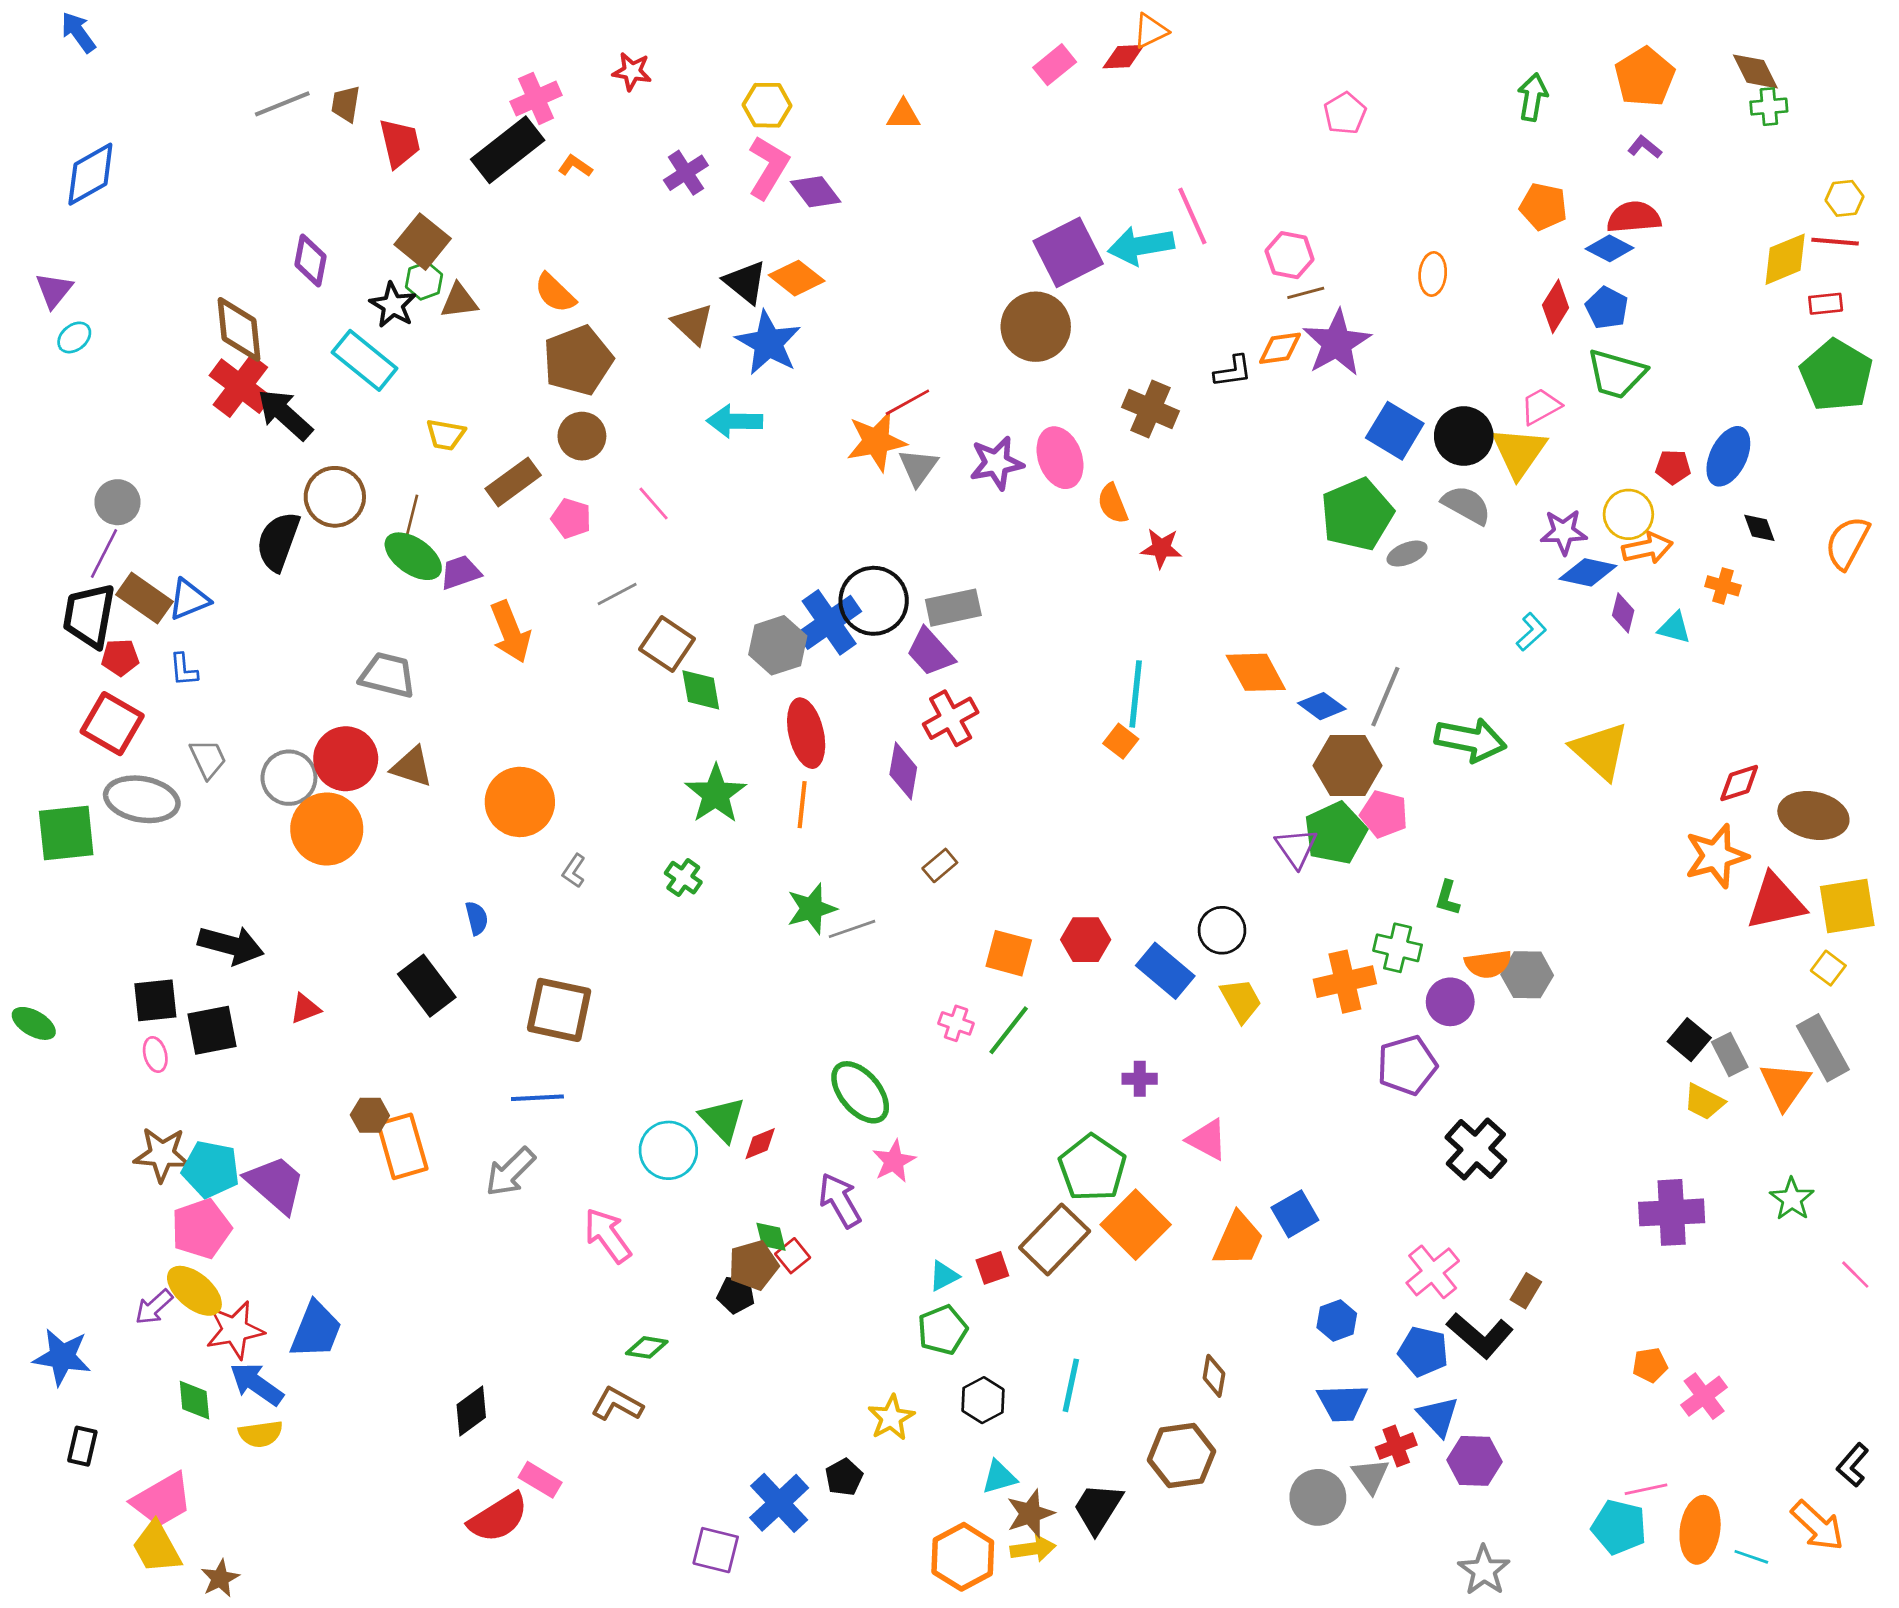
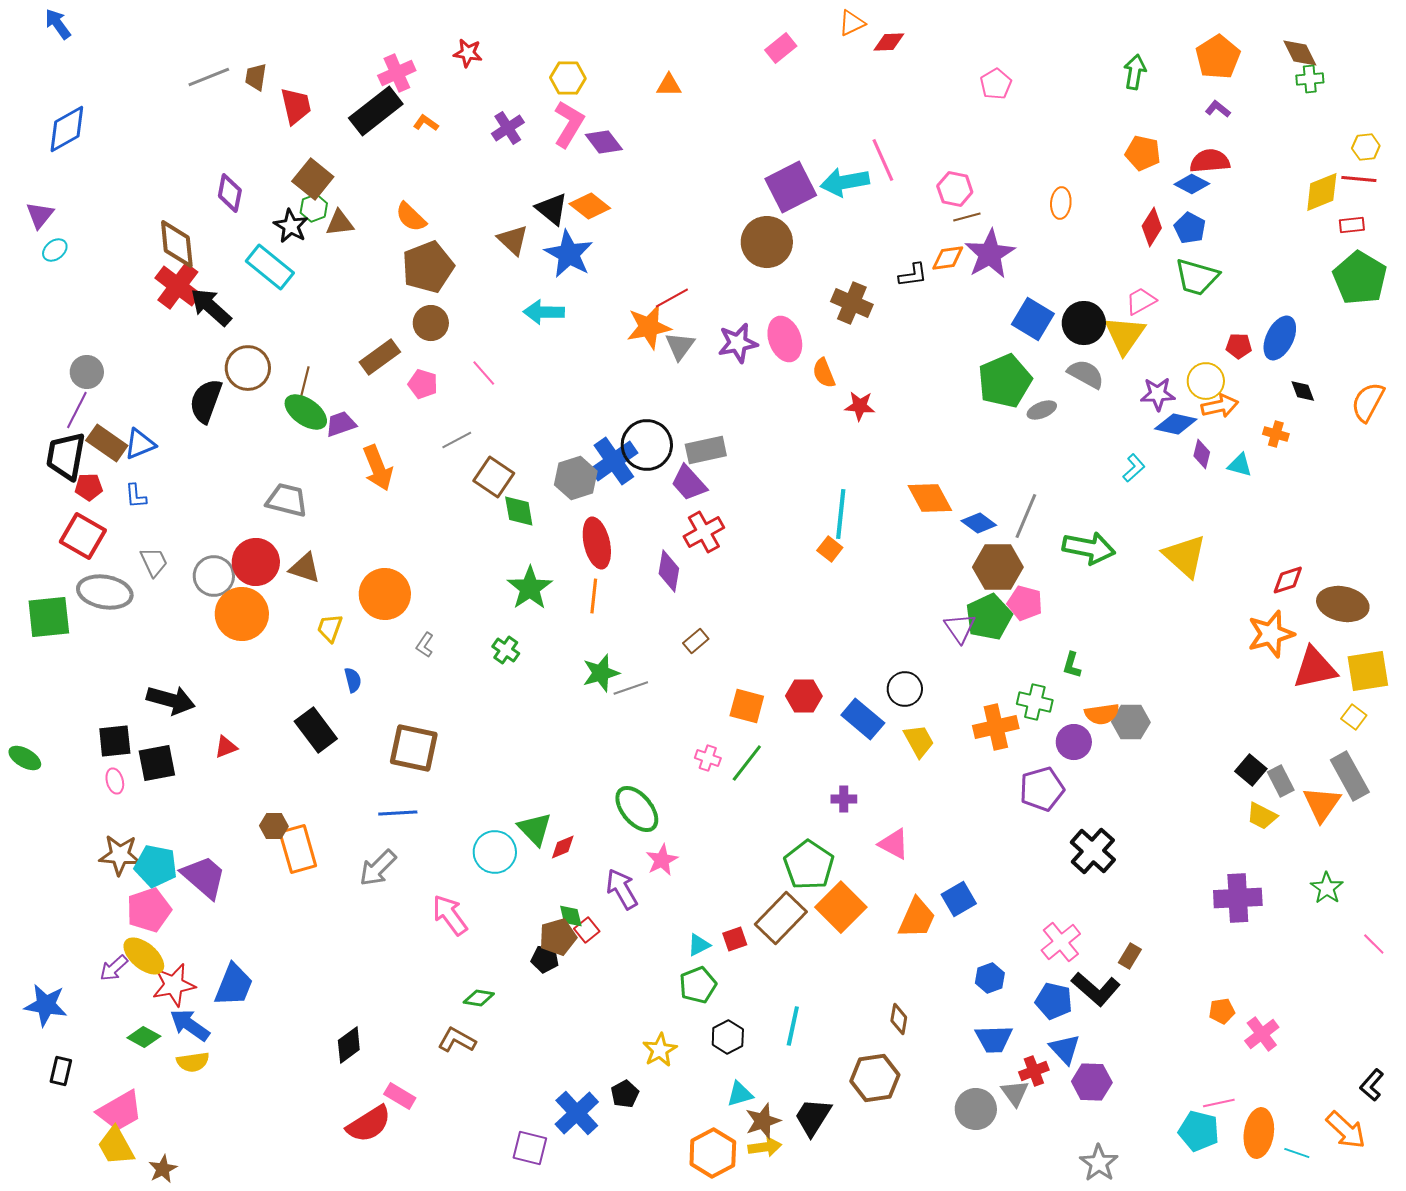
red diamond: (1123, 57) -> (889, 42), moved
yellow trapezoid: (446, 435) -> (330, 628), moved, turned 100
green diamond: (194, 1400) -> (144, 1037), turned -56

